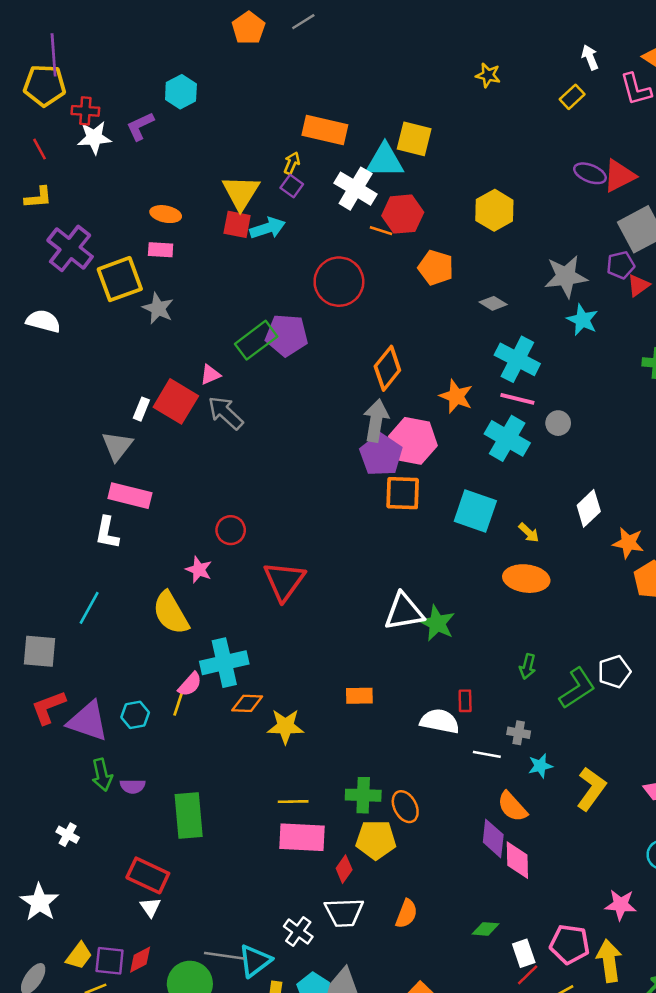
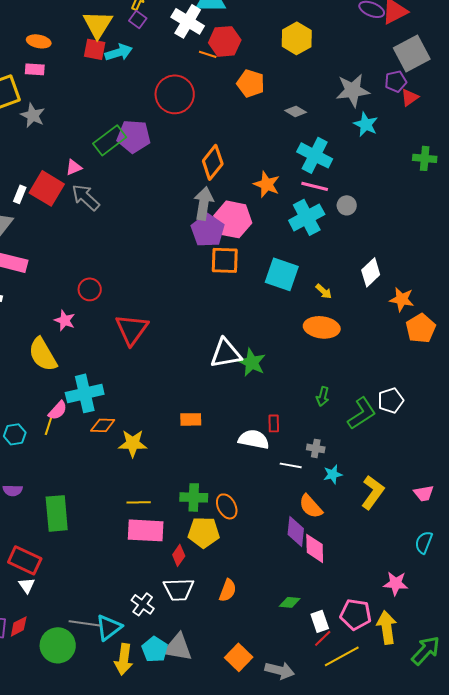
cyan cross: (507, 438) -> (307, 217), turned 32

